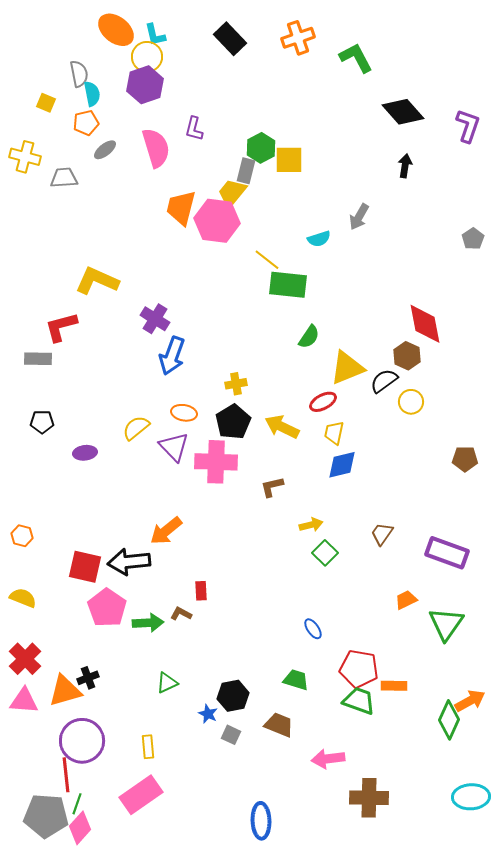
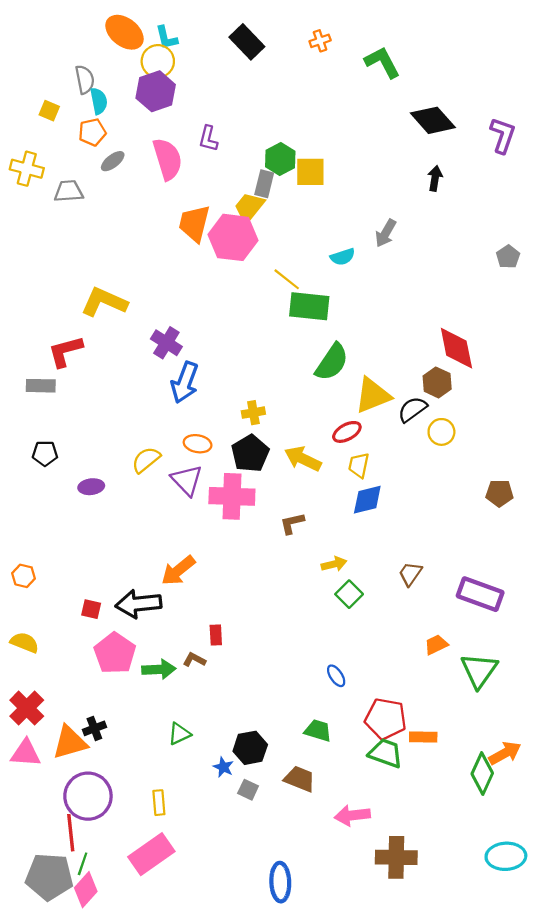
orange cross: (298, 38) -> (320, 41), size x0.6
green semicircle: (309, 337) -> (332, 362), size x1.5
red square: (85, 567) -> (91, 609), size x0.6

